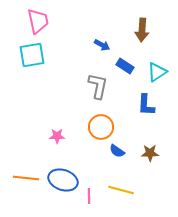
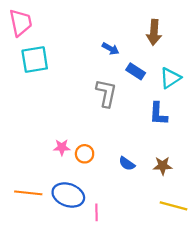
pink trapezoid: (38, 21) -> (21, 23), moved
orange circle: (101, 127) -> (85, 154), moved, size x0.7
yellow line: (121, 190) -> (173, 206), moved

